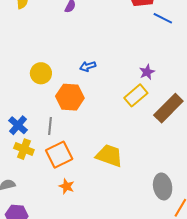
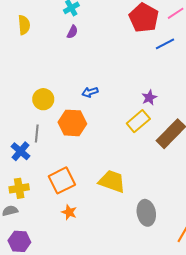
blue line: (163, 18) -> (165, 44), turned -54
gray line: (50, 126) -> (37, 134), moved
yellow cross: (24, 149) -> (19, 188), moved, turned -30
gray ellipse: (163, 186) -> (146, 213), moved

